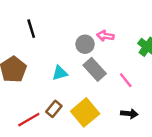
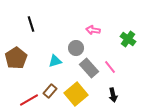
gray circle: (85, 44) -> (76, 48), moved
gray rectangle: (95, 69) -> (89, 68), moved
black arrow: (129, 114) -> (113, 95), turned 72

